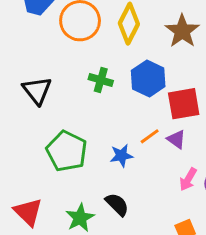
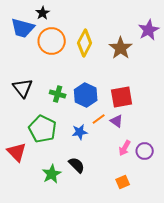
blue hexagon: (148, 79) -> (86, 95), moved
green cross: (101, 80) -> (58, 94), moved
red triangle: (28, 212) -> (17, 152), moved

